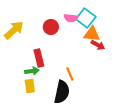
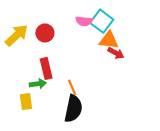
red circle: (51, 27) -> (45, 33), moved
orange line: (70, 74) -> (72, 87), moved
yellow rectangle: (30, 86) -> (26, 102), moved

